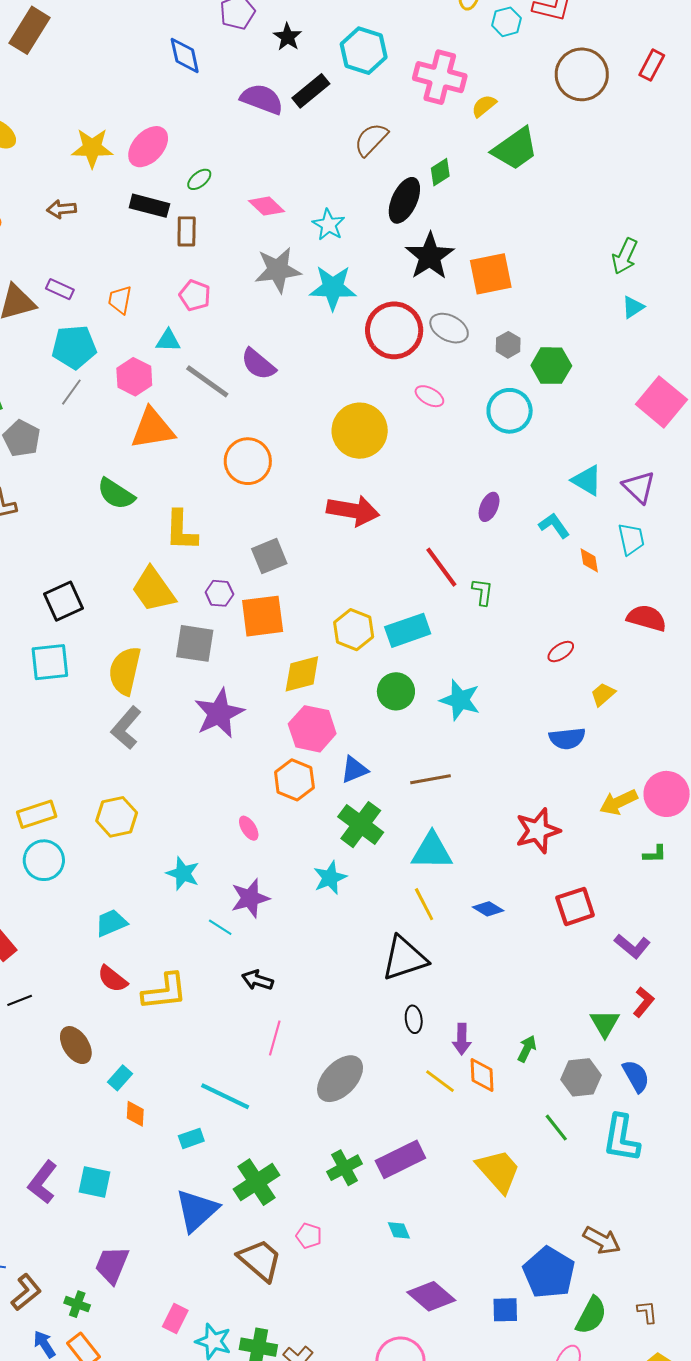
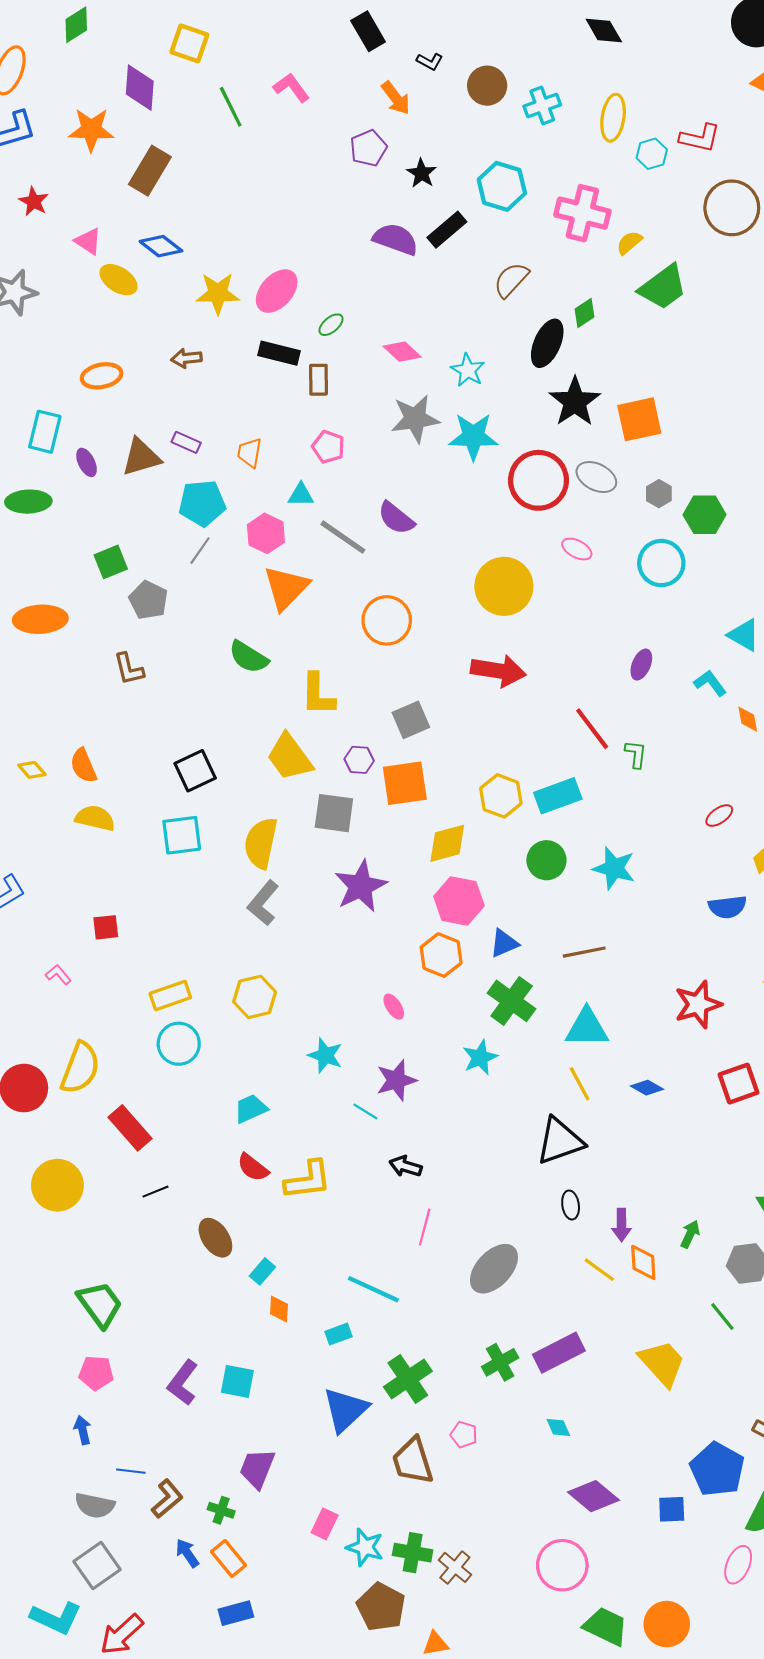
blue diamond: (185, 55) -> (161, 246), moved, turned -39
orange triangle: (153, 429) -> (286, 588), turned -36
brown trapezoid: (260, 1260) -> (413, 1461), turned -147

